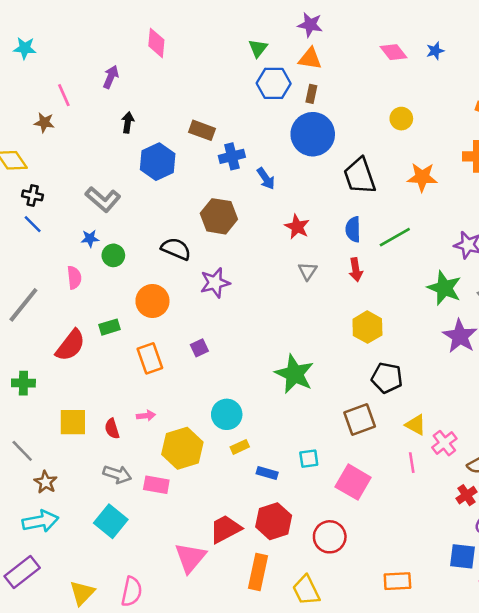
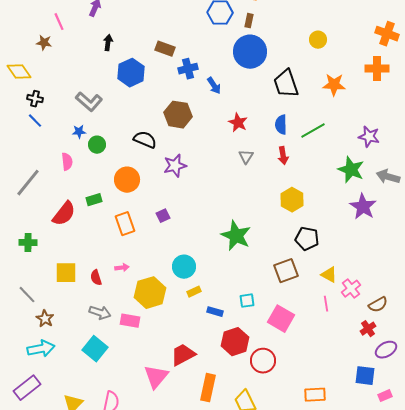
red hexagon: (274, 521) -> (235, 342), moved

